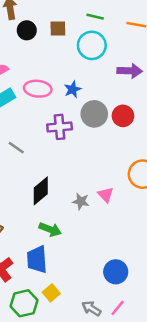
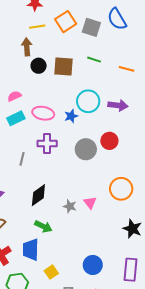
brown square: (58, 29) -> (64, 66), size x1.5
cyan circle: (92, 45) -> (88, 101), moved
gray circle: (94, 114) -> (86, 149), moved
purple cross: (60, 127) -> (47, 144), moved
gray line: (16, 148) -> (22, 159), turned 64
yellow square: (51, 293) -> (51, 272), moved

